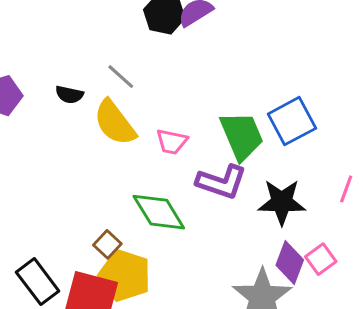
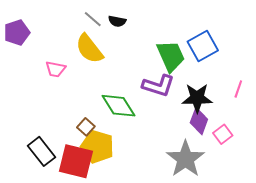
black semicircle: (69, 95) -> (117, 21), moved
pink trapezoid: (172, 142) -> (56, 69), moved
purple diamond: (290, 262) -> (199, 121), moved

